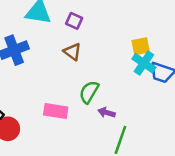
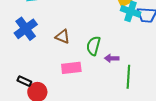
brown triangle: (72, 52) -> (63, 37), moved

